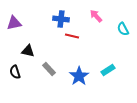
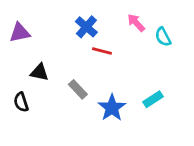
blue cross: (61, 19) -> (86, 27), turned 35
cyan semicircle: (123, 29) -> (163, 37), moved
gray rectangle: (49, 69) -> (78, 89), moved

